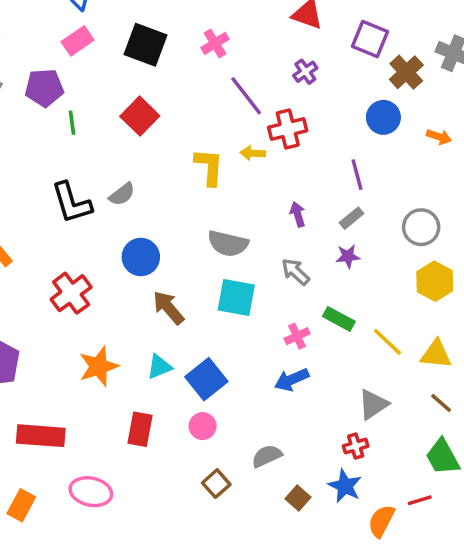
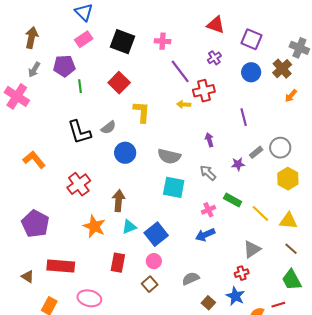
pink cross: (215, 43) -> (163, 41), turned 35
brown cross: (406, 72) -> (282, 69), moved
blue circle: (383, 117) -> (251, 72), moved
orange arrow: (439, 137) -> (291, 96), turned 112
yellow L-shape: (209, 167) -> (142, 112), moved
gray rectangle: (352, 218) -> (256, 152), moved
blue circle: (141, 257) -> (125, 153), moved
brown arrow: (168, 308) -> (119, 201), moved, turned 45
orange star: (99, 366) -> (94, 226), turned -30
brown square: (216, 484) -> (150, 284), moved

